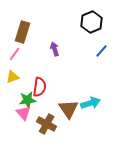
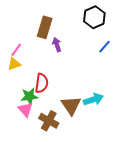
brown rectangle: (23, 32) -> (45, 27), moved
yellow triangle: (13, 77) -> (14, 64), moved

